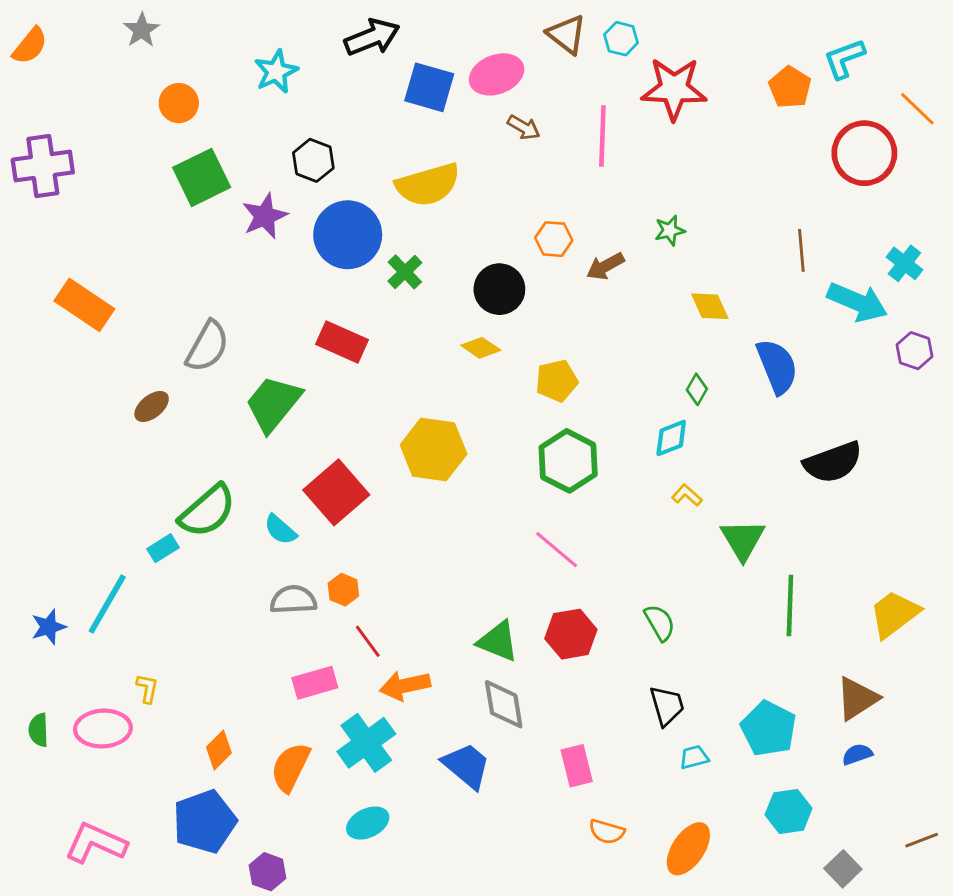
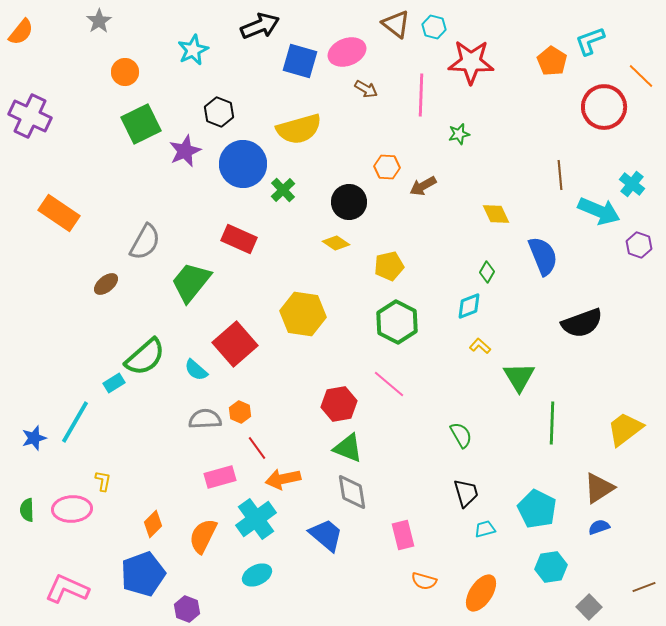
purple cross: (43, 166) -> (30, 116), turned 33
green star: (670, 230) -> (459, 134), moved
red hexagon: (571, 634) -> (339, 404), moved

